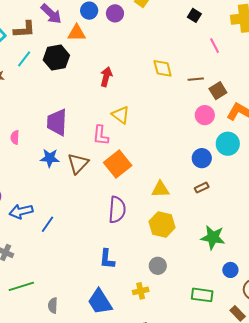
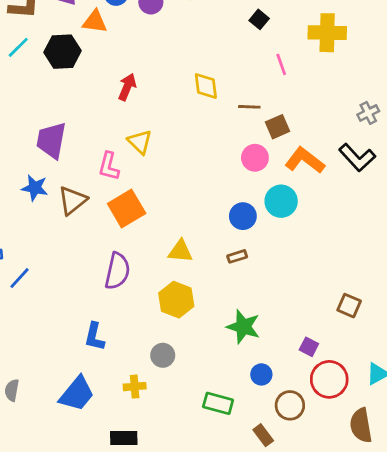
blue trapezoid: (100, 302) -> (77, 394), turned -116

